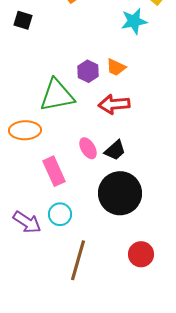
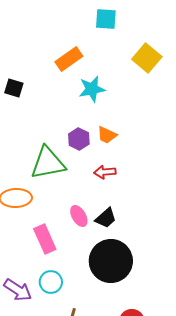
cyan star: (134, 21) -> (92, 89), moved
red arrow: (114, 104) -> (105, 172), size x0.7

